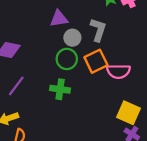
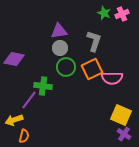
gray circle: (72, 38) -> (60, 48), moved
purple line: (16, 86) -> (29, 100), moved
green cross: (60, 89) -> (43, 86), moved

